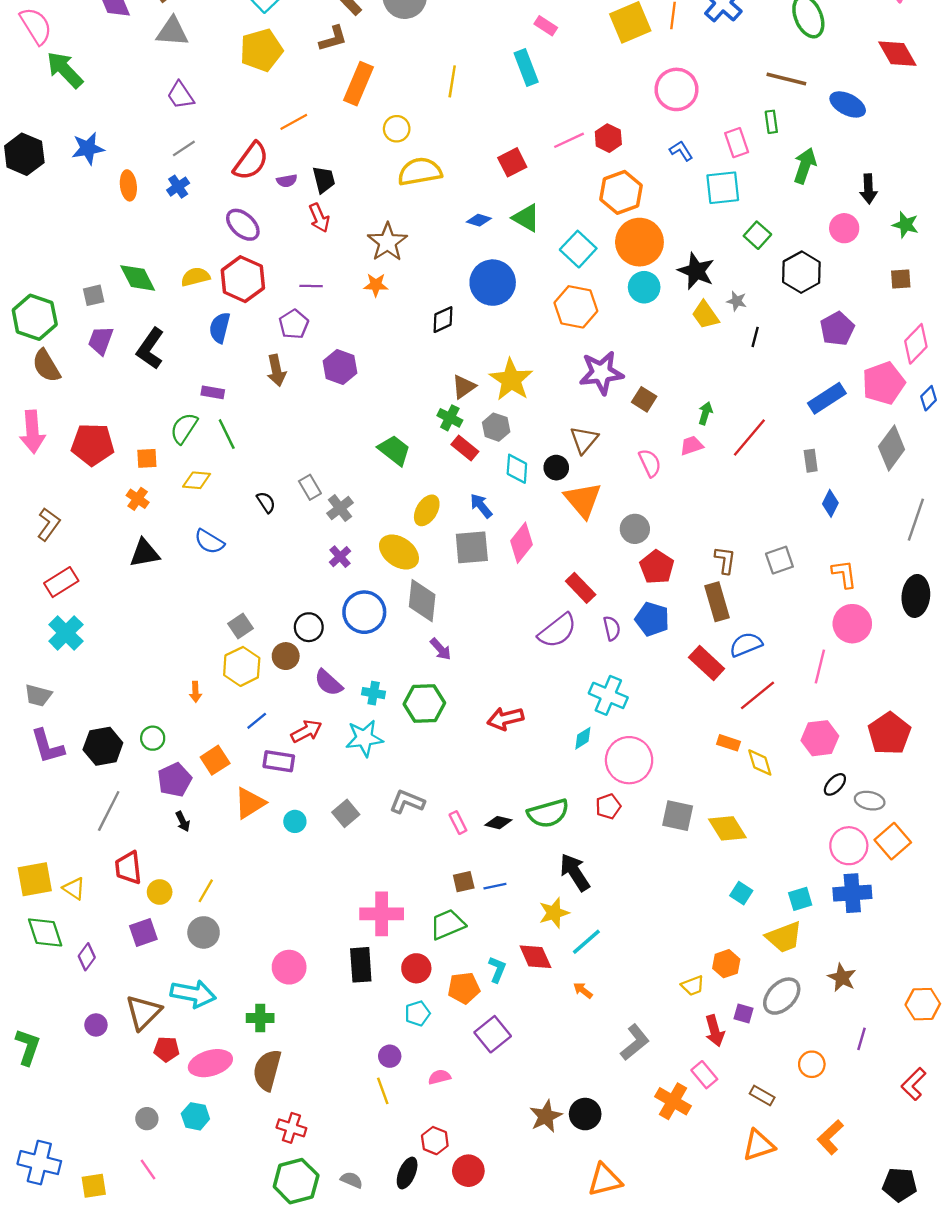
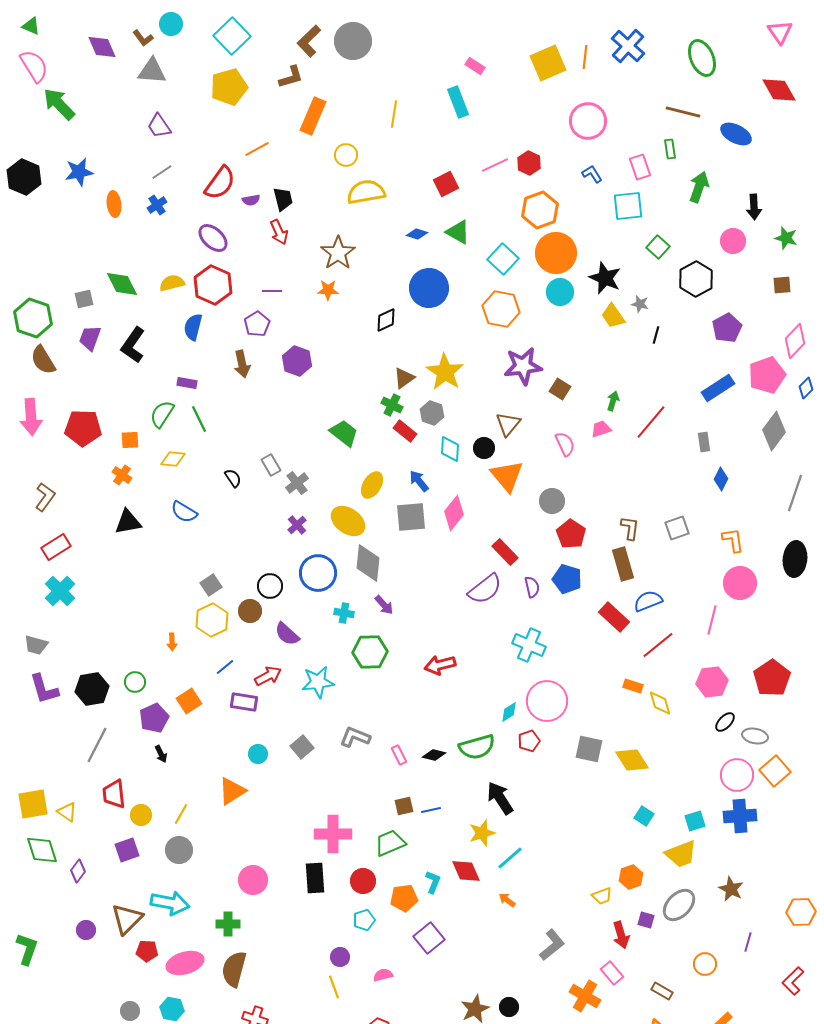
cyan cross: (374, 693) -> (344, 613), moved
cyan diamond: (583, 738) -> (509, 712), moved
orange triangle: (250, 803) -> (232, 791), moved
black circle: (585, 1114) -> (509, 1007), size x0.7

